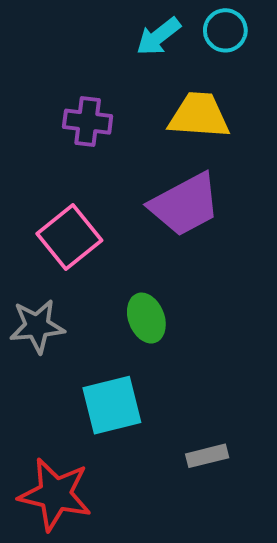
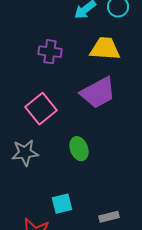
cyan square: (112, 405) -> (62, 204), moved, size x0.7

